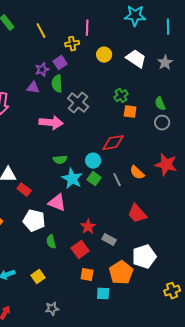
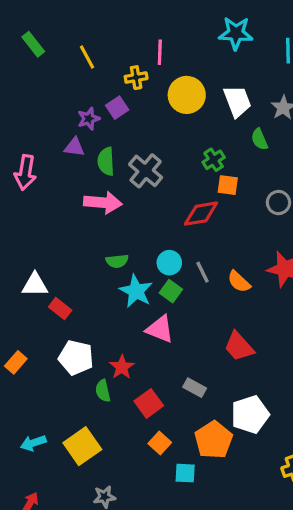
yellow circle: (104, 55) -> (187, 95), size x1.5
white trapezoid: (136, 59) -> (237, 101), turned 35
green semicircle: (57, 84) -> (106, 161), moved
green semicircle: (160, 104) -> (259, 139), moved
red diamond: (113, 143) -> (201, 214), moved
gray line: (117, 180) -> (203, 272), moved
pink triangle: (57, 203) -> (160, 329), moved
red star: (88, 227) -> (122, 367), moved
orange square: (87, 275) -> (160, 443), turned 32
yellow square: (38, 277) -> (82, 446), size x1.6

